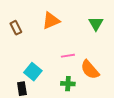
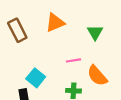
green triangle: (96, 24) -> (95, 32), moved
brown rectangle: (16, 28) -> (17, 30), size x1.5

